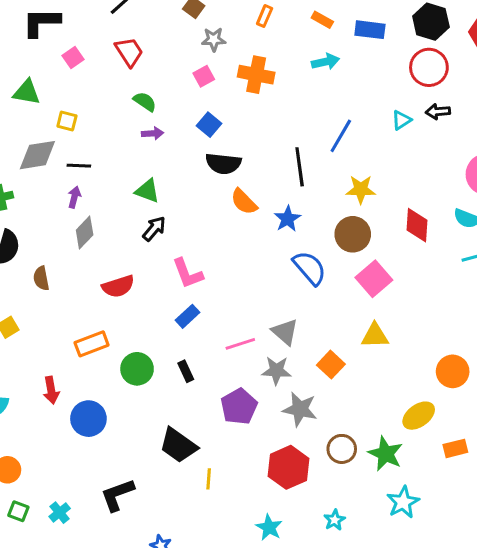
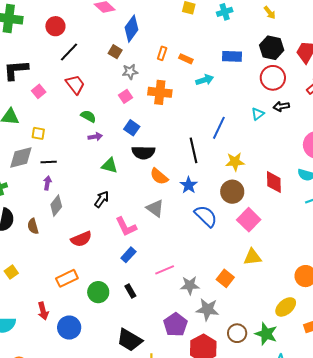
orange rectangle: (322, 20) -> (186, 59), moved
green triangle: (147, 191) -> (110, 166), moved
brown semicircle: (41, 278) -> (33, 226), moved
gray triangle: (285, 332) -> (155, 208), moved
purple pentagon: (239, 407) -> (175, 325), moved

